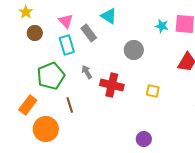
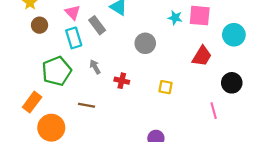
red cross: (112, 85) -> (122, 81), size x0.6
brown line: (70, 105) -> (87, 105), moved, turned -63

